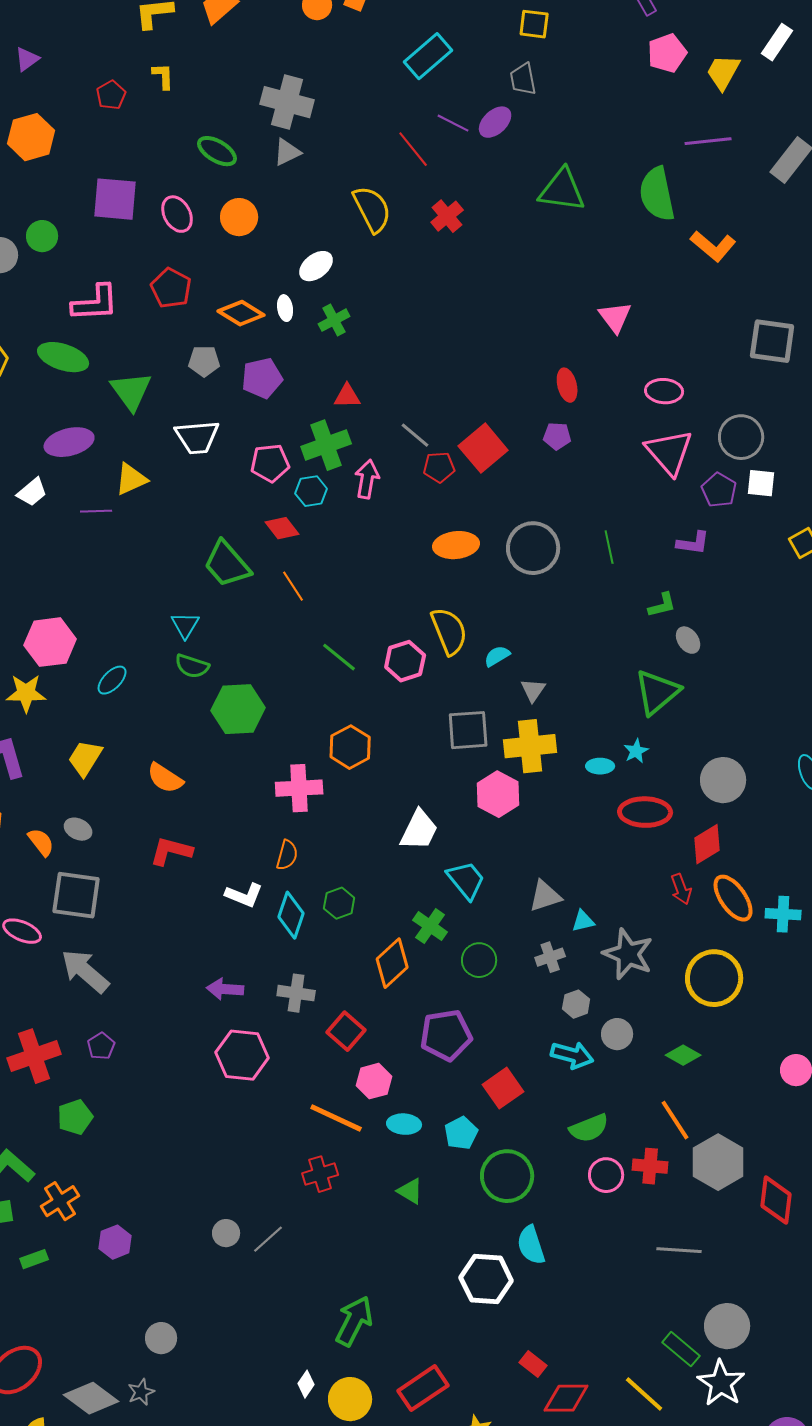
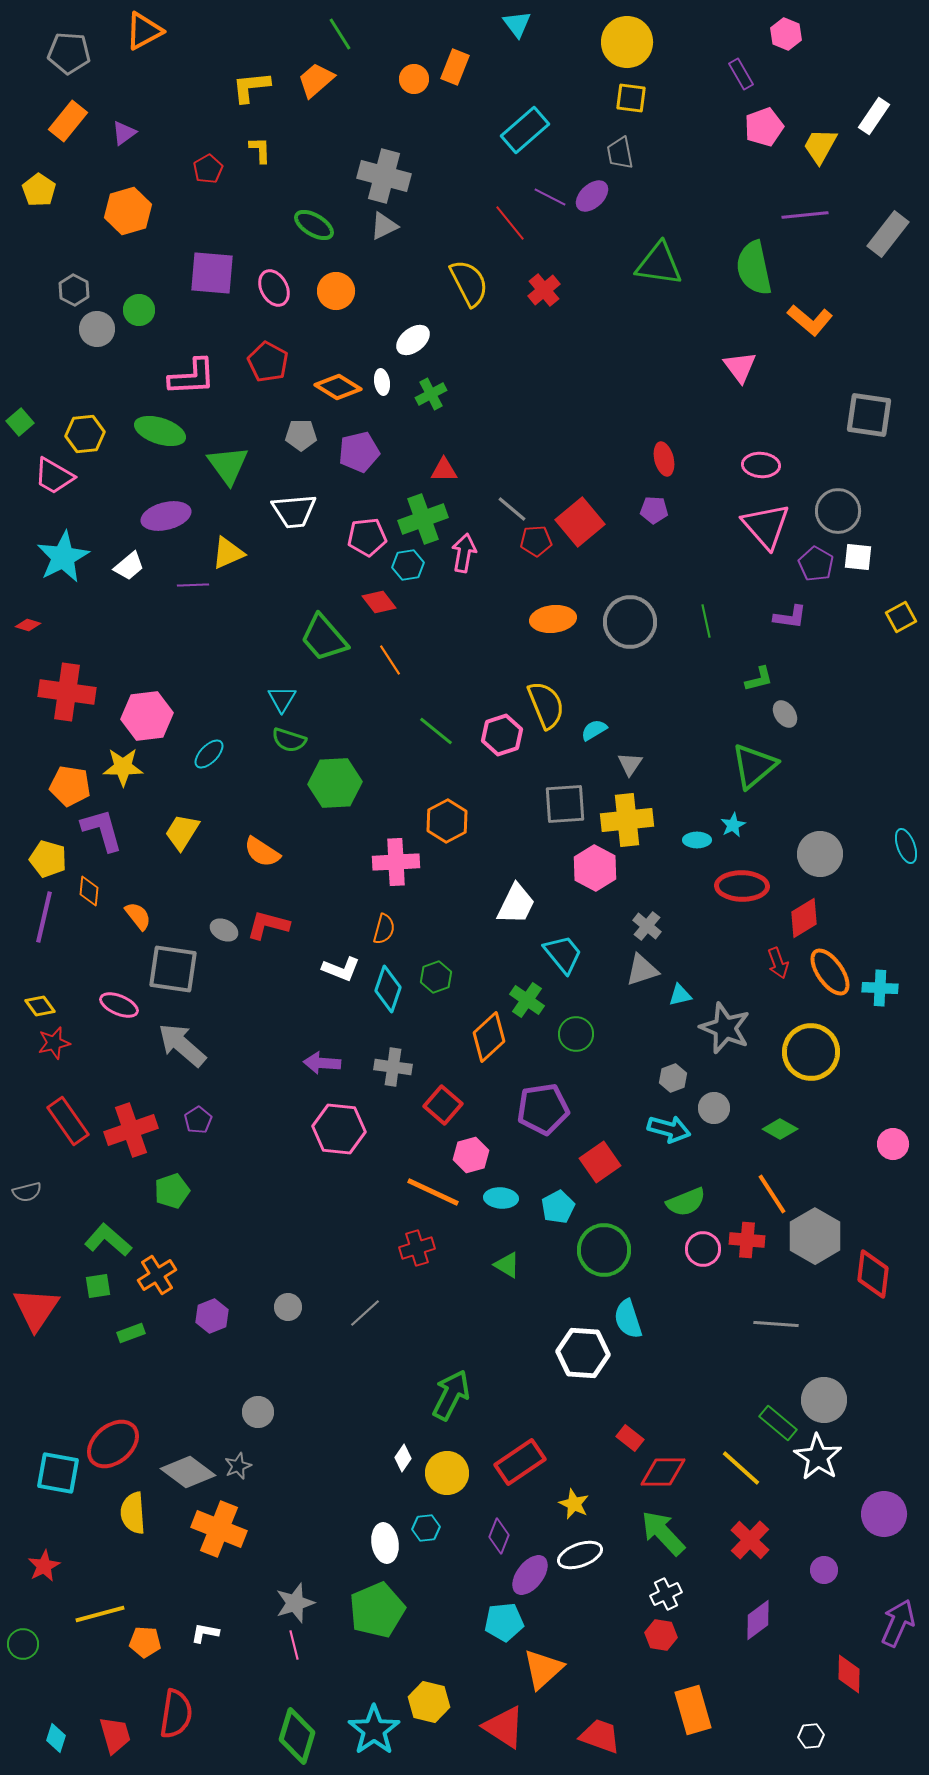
pink triangle: (615, 317) -> (740, 367), moved
gray ellipse: (78, 829) -> (224, 930), moved
gray cross: (550, 957) -> (647, 926), moved, turned -32
gray circle: (226, 1233) -> (288, 1307), moved

